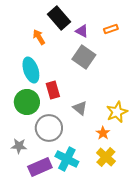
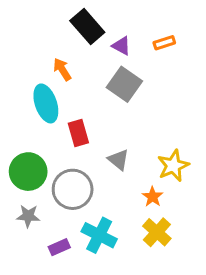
orange arrow: (39, 37) -> (62, 69), moved
green circle: (27, 102) -> (28, 172), moved
purple rectangle: (40, 167) -> (59, 247), size x0.6

